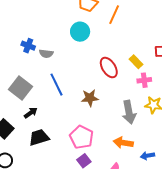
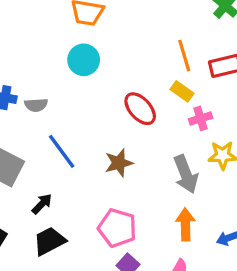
orange line: (114, 15) -> (184, 56), moved, turned -30
black arrow: (31, 113) -> (42, 204), moved
orange arrow: (123, 143) -> (185, 224), turned 90

